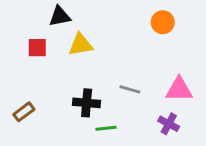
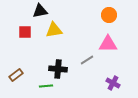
gray line: (130, 89) -> (87, 60), turned -48
pink triangle: (179, 89) -> (108, 44), moved
green line: (106, 128) -> (46, 86), moved

